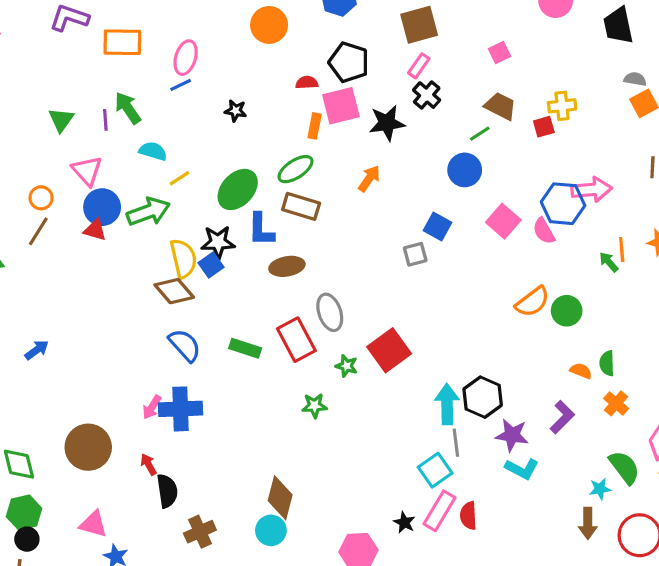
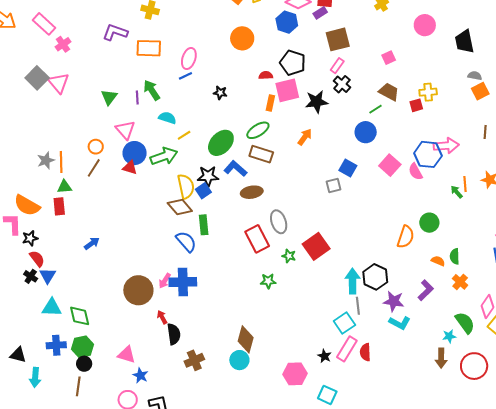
blue L-shape: (261, 230) -> (235, 169), turned 130
orange semicircle: (532, 302) -> (406, 237), moved, turned -35
green rectangle: (245, 348) -> (204, 225), moved, turned 66
brown circle: (88, 447) -> (138, 290), moved

